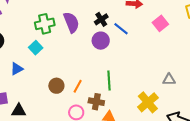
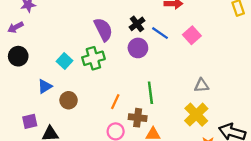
pink square: (160, 23) -> (192, 35), moved
green cross: (45, 24) -> (93, 58), moved
gray triangle: (169, 80) -> (202, 85), moved
brown circle: (56, 86) -> (69, 100), moved

